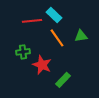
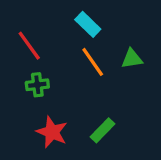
red line: (32, 21) -> (29, 46), moved, turned 60
red star: (42, 65) -> (52, 132), moved

